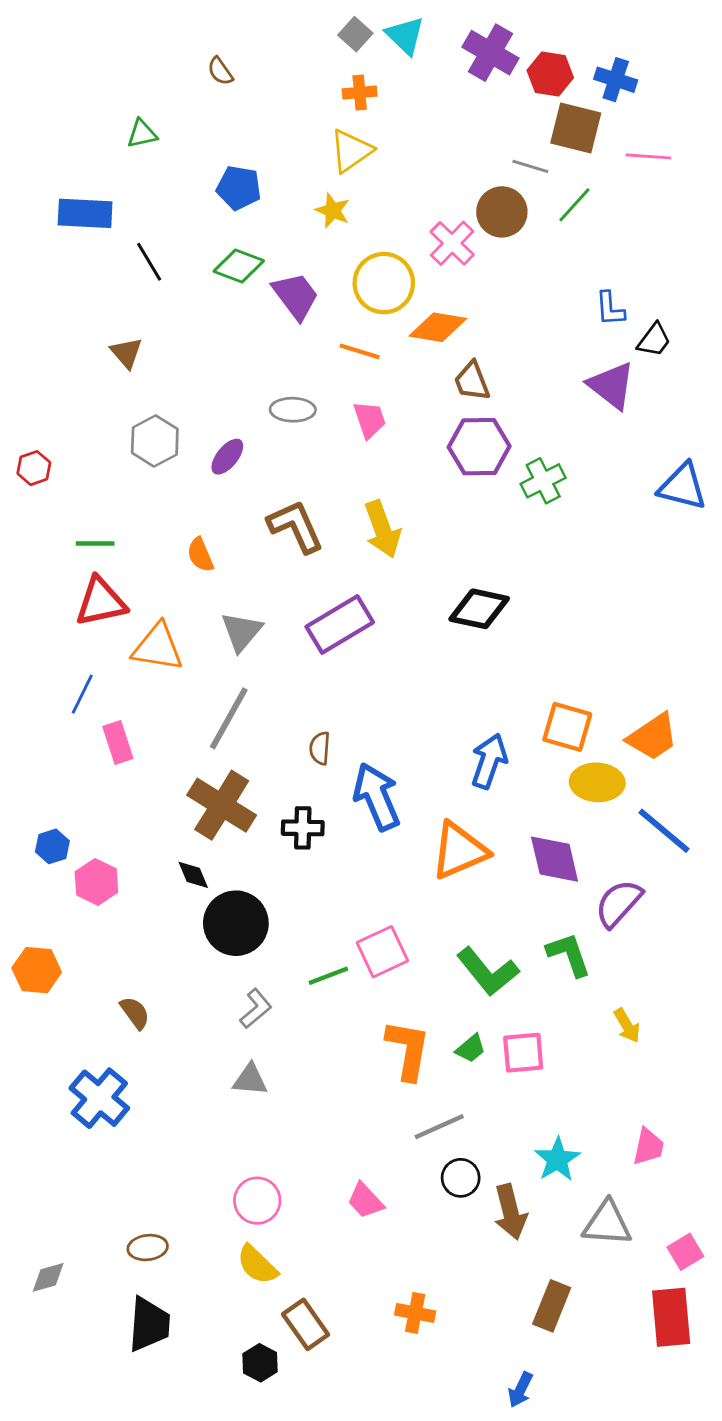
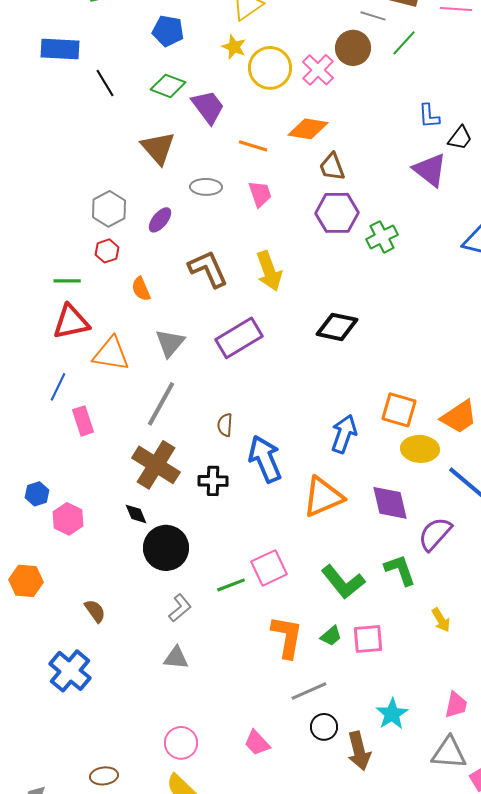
yellow circle: (384, 283) -> (270, 68), moved
brown triangle: (126, 353) -> (158, 148), moved, size x1.5
red hexagon: (34, 468) -> (107, 251), moved
gray triangle: (607, 1223) -> (449, 753), moved

